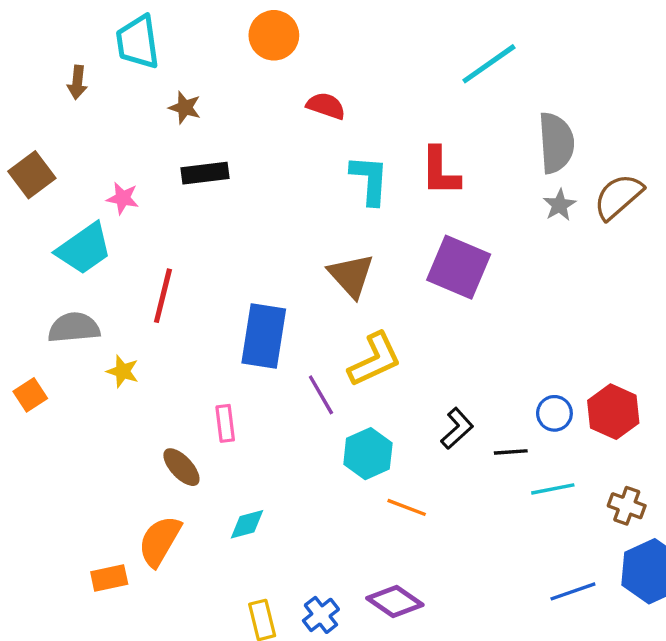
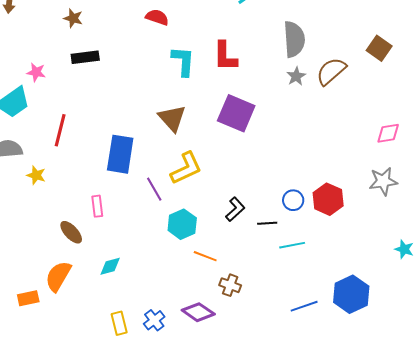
brown cross: (627, 506) -> (230, 285), moved

